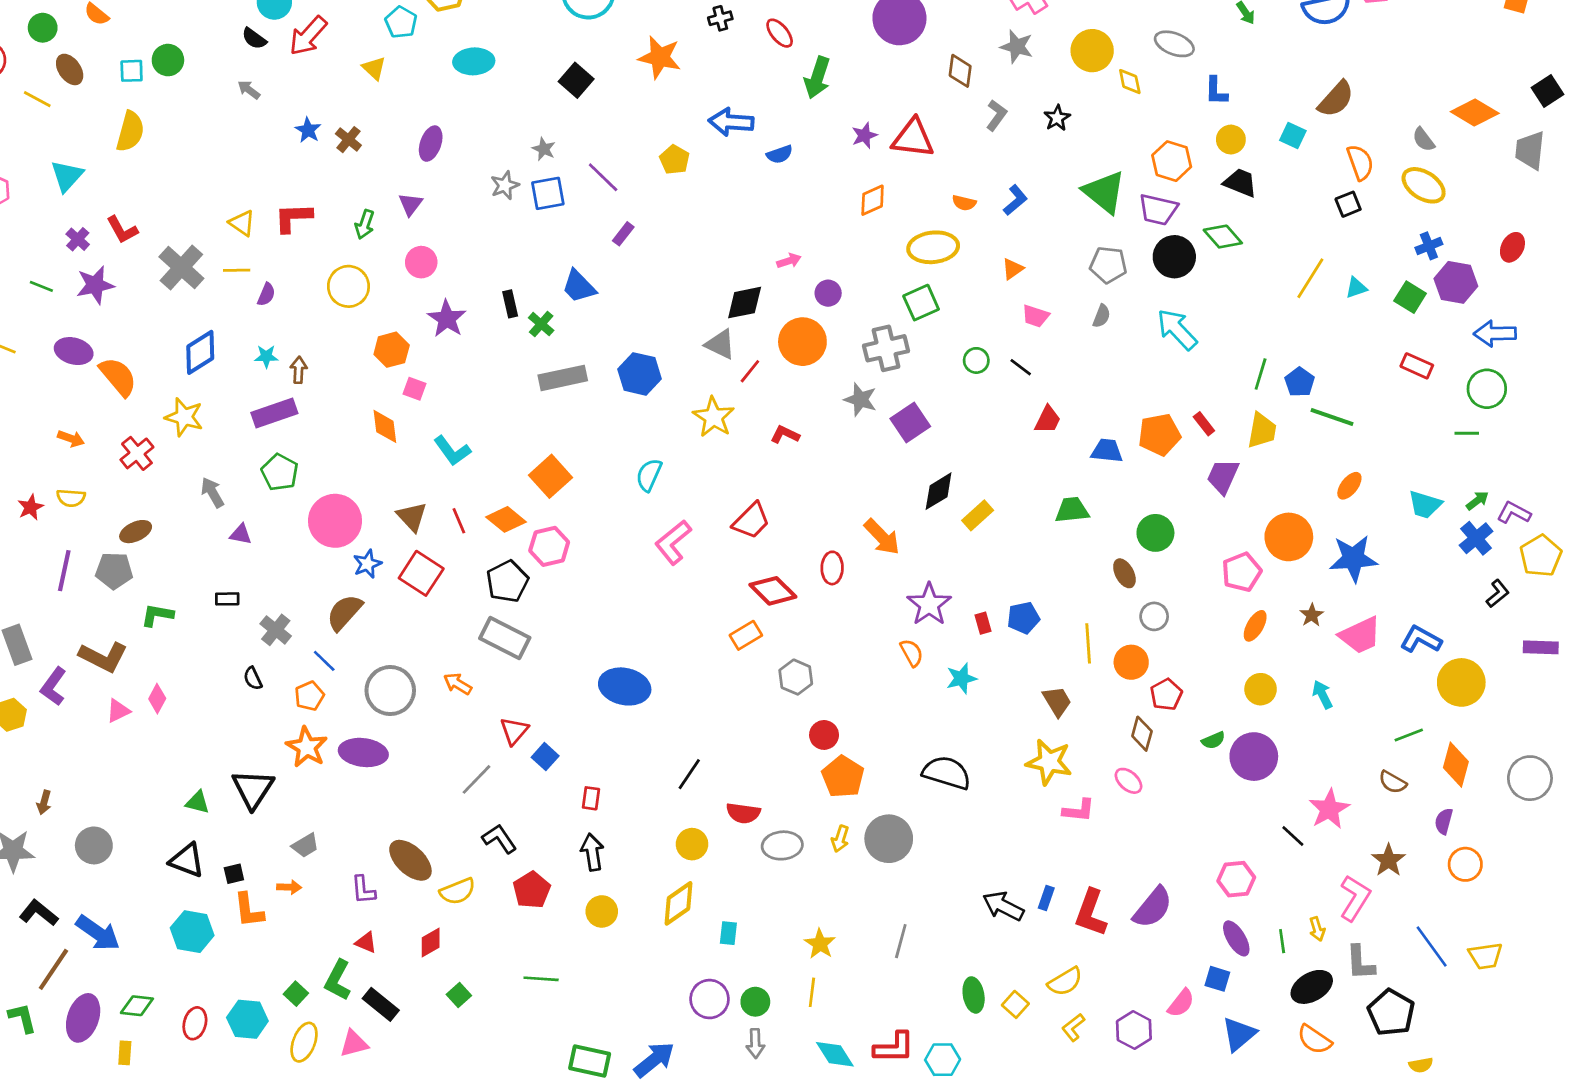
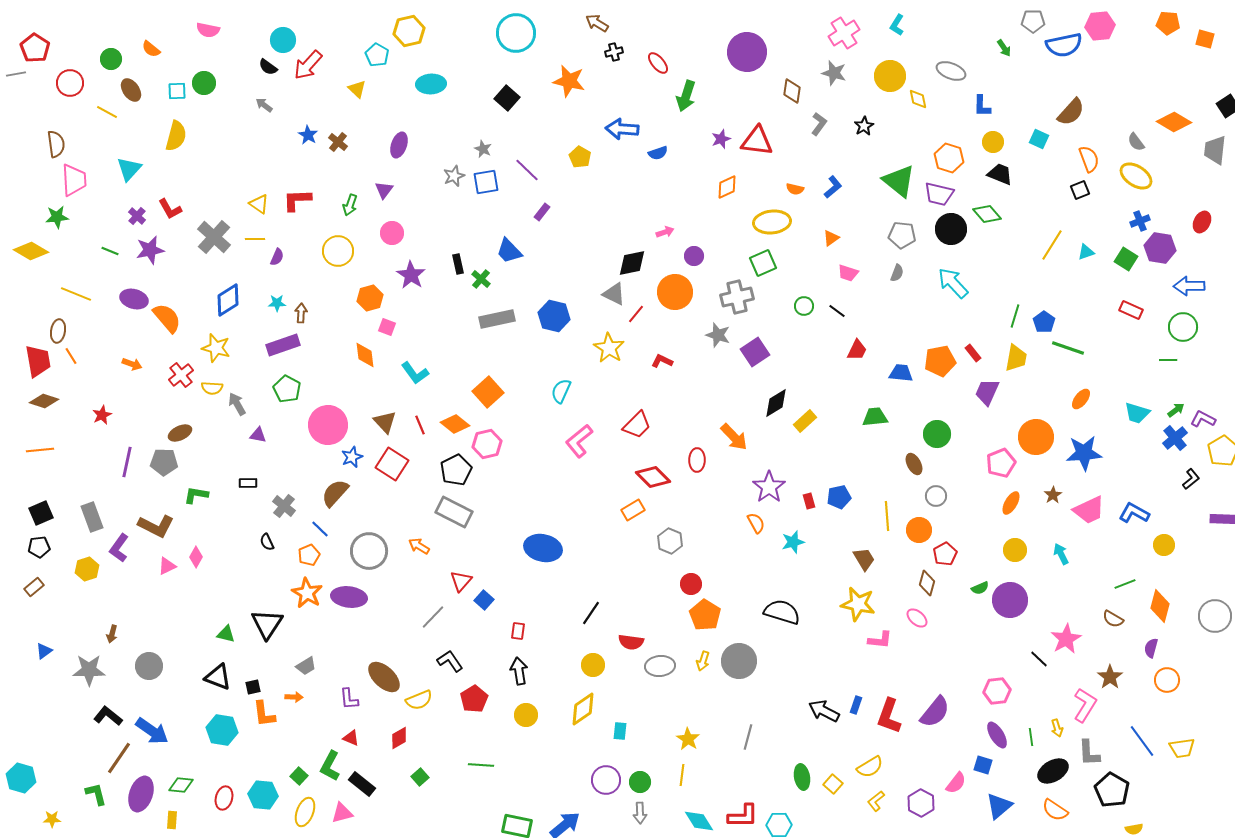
yellow semicircle: (71, 498) -> (212, 388), moved
yellow circle: (1461, 682) -> (1164, 545), size x0.6

